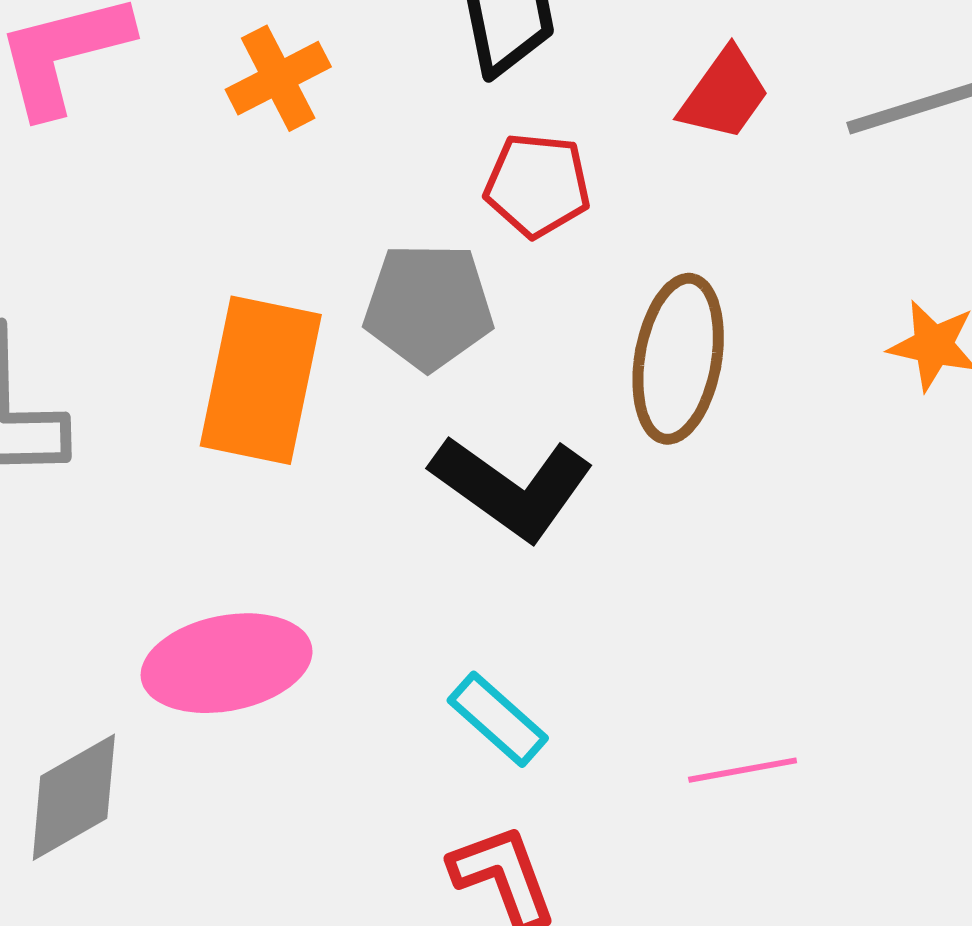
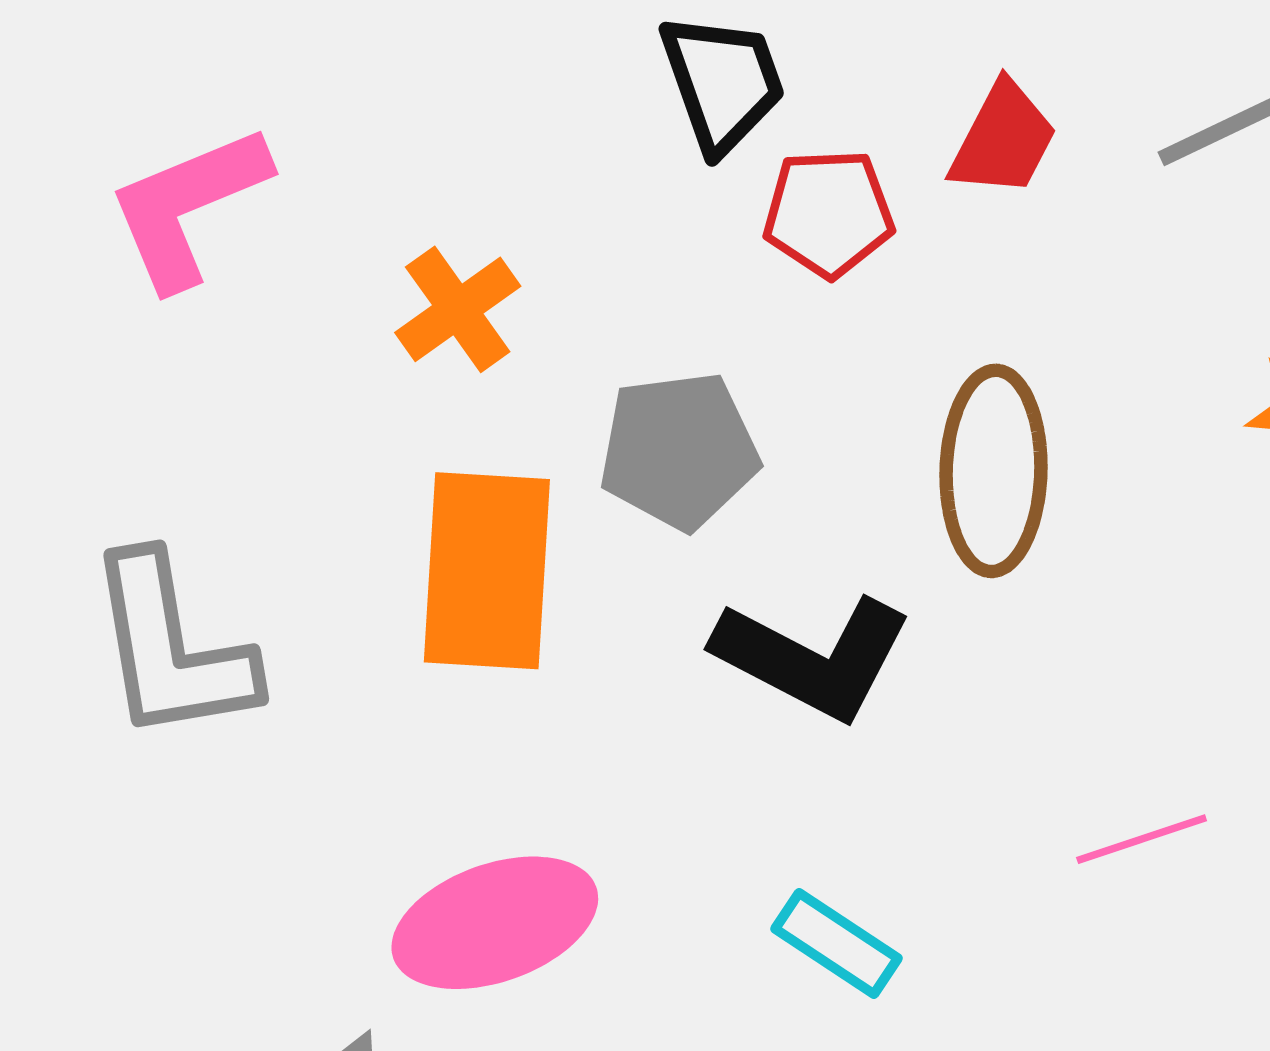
orange cross: (278, 78) -> (458, 309), moved
red pentagon: (537, 185) -> (829, 213), moved
pink line: (743, 770) -> (1142, 839), moved

